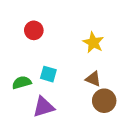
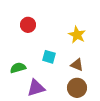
cyan square: (48, 74) -> (49, 57), moved
brown circle: (104, 101) -> (77, 88), moved

